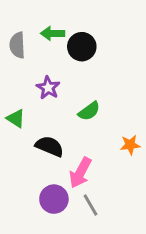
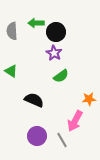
purple star: (48, 88) -> (54, 53), moved
green triangle: (16, 118) -> (11, 71), moved
pink arrow: (80, 173) -> (75, 121), moved

